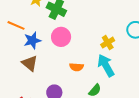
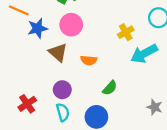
brown triangle: (30, 63) -> (58, 52), moved
cyan arrow: (106, 66) -> (144, 54), moved, turned -90

